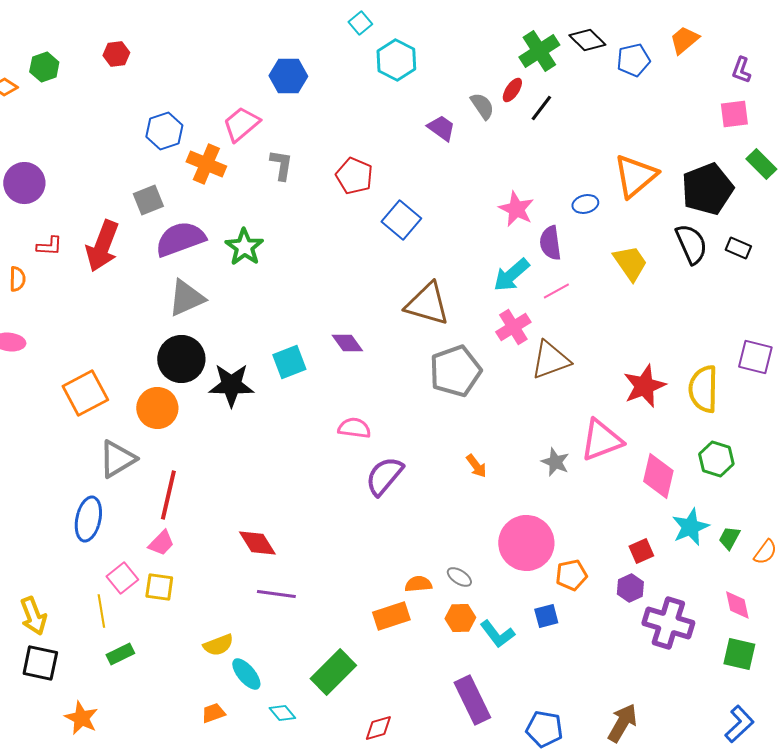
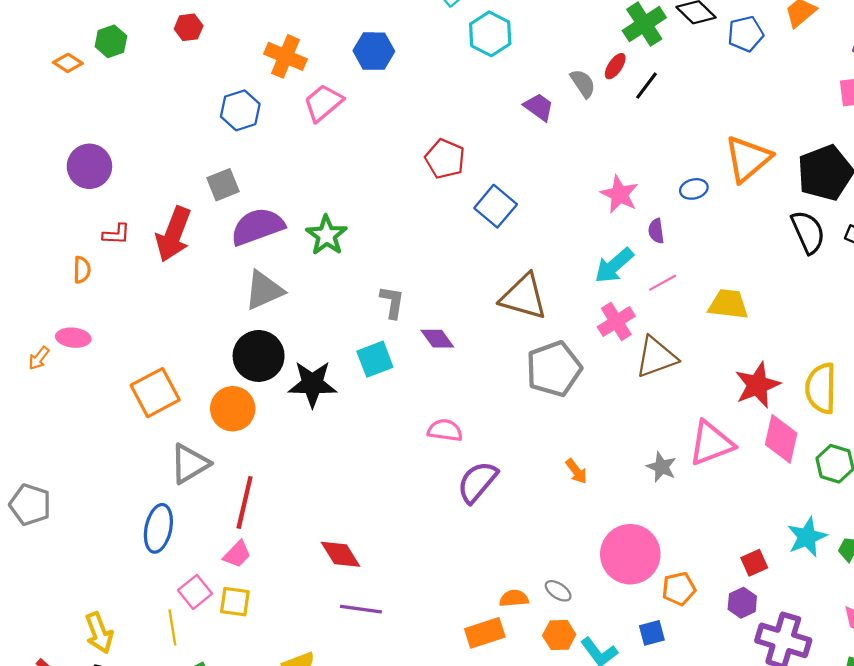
orange cross: (206, 164) -> (286, 56), moved
gray L-shape: (281, 165) -> (392, 302), moved
purple semicircle: (550, 243) -> (656, 231), size x0.7
yellow trapezoid: (630, 263) -> (728, 304), moved, turned -48
pink diamond: (658, 476) -> (781, 439), moved

